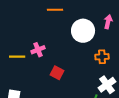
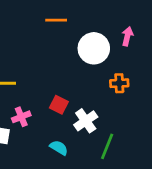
pink cross: (38, 50) -> (21, 117), moved
white cross: (107, 85) -> (86, 121), moved

